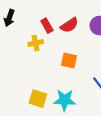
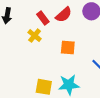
yellow cross: (36, 43) -> (35, 36), turned -32

